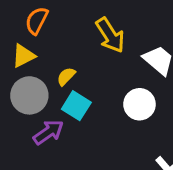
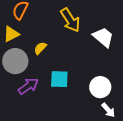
white circle: (139, 104) -> (100, 87), moved
cyan square: (76, 106) -> (59, 79), moved, turned -30

